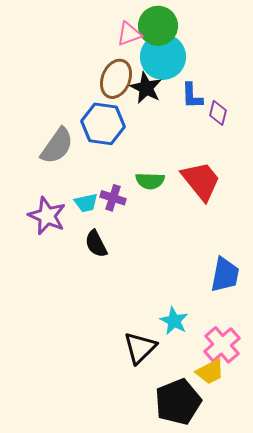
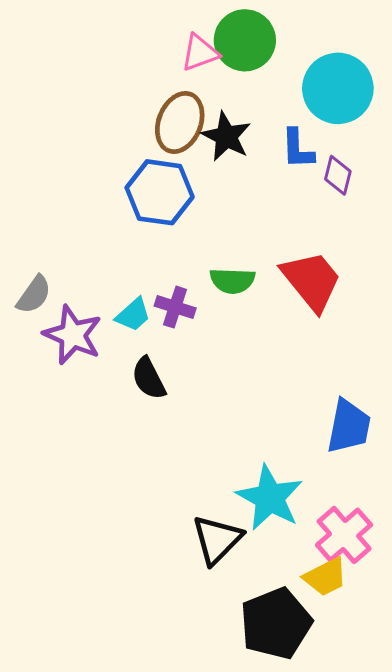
cyan circle: (163, 57) -> (338, 88), moved
gray semicircle: (57, 146) -> (34, 295), moved, size x0.7
cyan trapezoid: (86, 203) -> (133, 315), turned -30
cyan star: (174, 321) -> (270, 498), size x1.5

